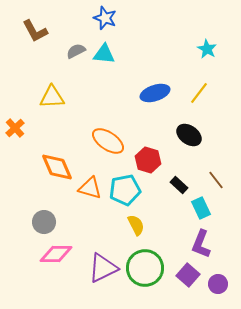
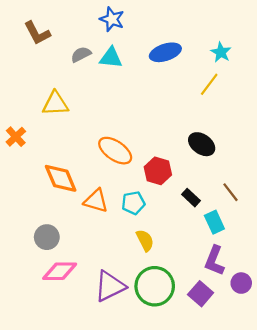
blue ellipse: (155, 93) -> (165, 52), moved
yellow line: (199, 93) -> (209, 84), moved
cyan pentagon: (125, 190) -> (133, 203), size x0.7
purple circle: (218, 284) -> (241, 283), moved

